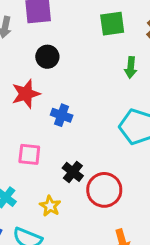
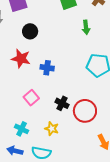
red star: (26, 94) -> (21, 59), turned -30
pink square: (29, 154) -> (31, 98), turned -35

